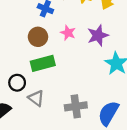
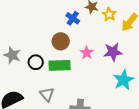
pink star: (68, 33) -> (87, 53), moved
black circle: (17, 83) -> (36, 62), moved

